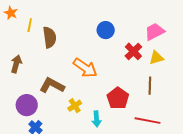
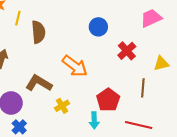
pink trapezoid: (155, 32) -> (151, 18), moved
yellow triangle: (156, 58) -> (161, 63), moved
cyan arrow: (97, 119) -> (94, 120), moved

